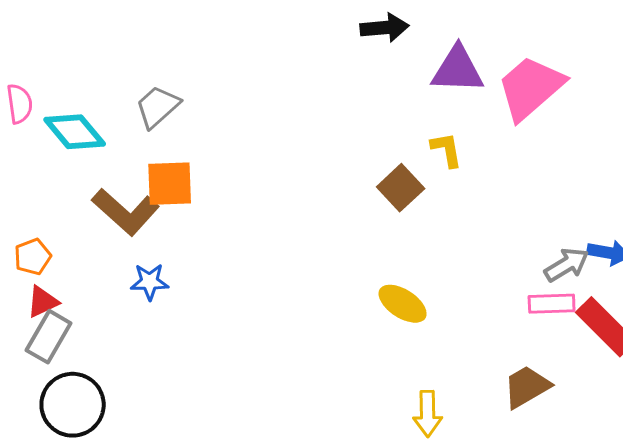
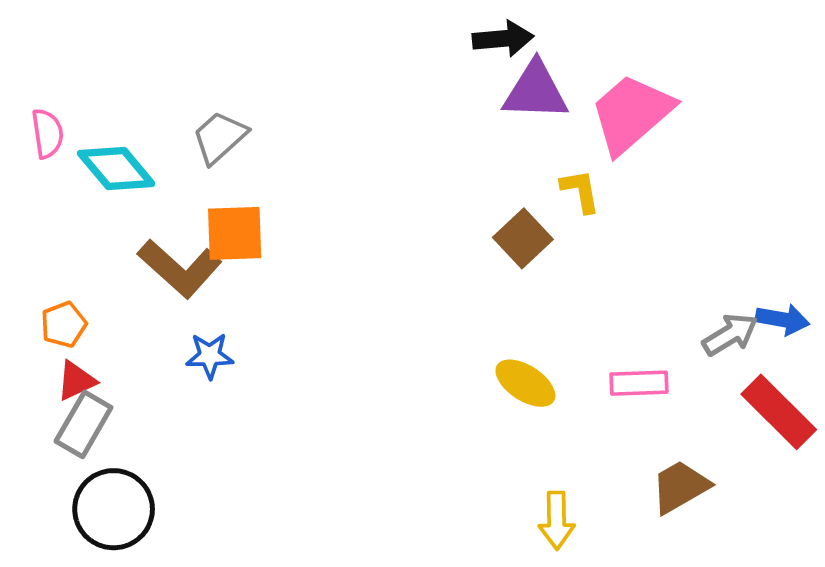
purple triangle: (458, 70) -> (535, 91), moved
pink trapezoid: (531, 88) -> (631, 114), moved
pink rectangle: (552, 304) -> (639, 383), moved

